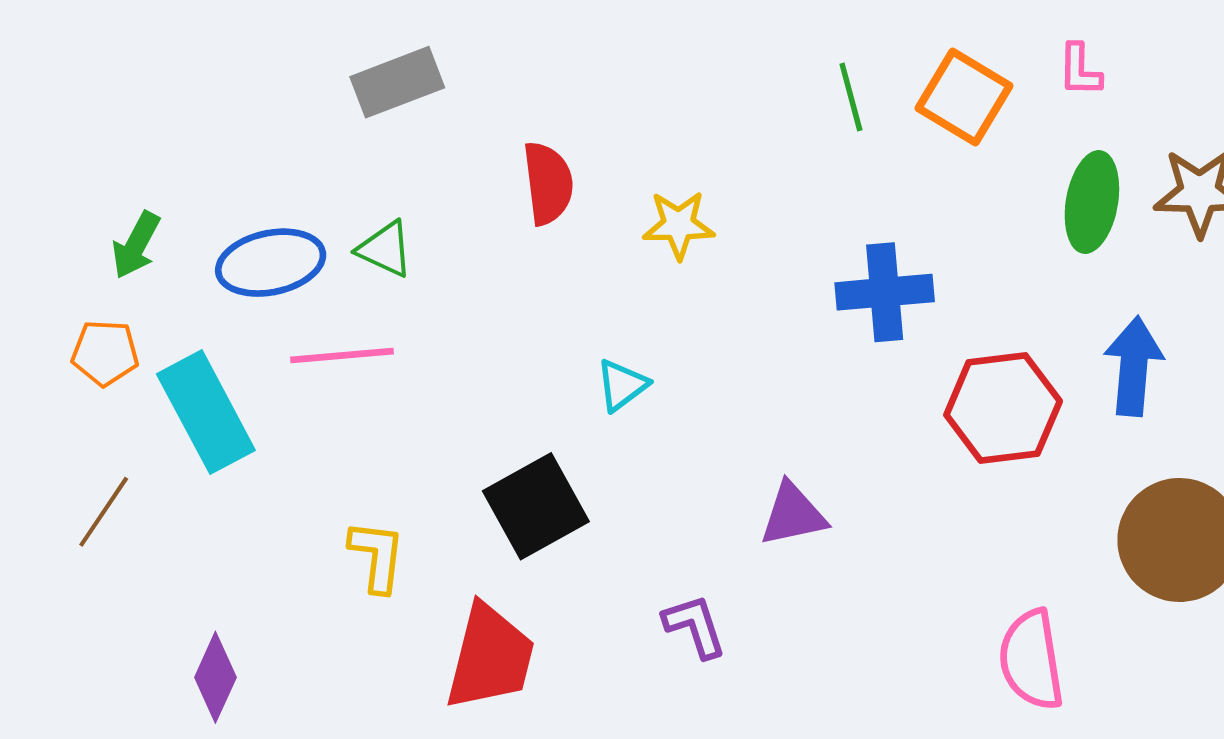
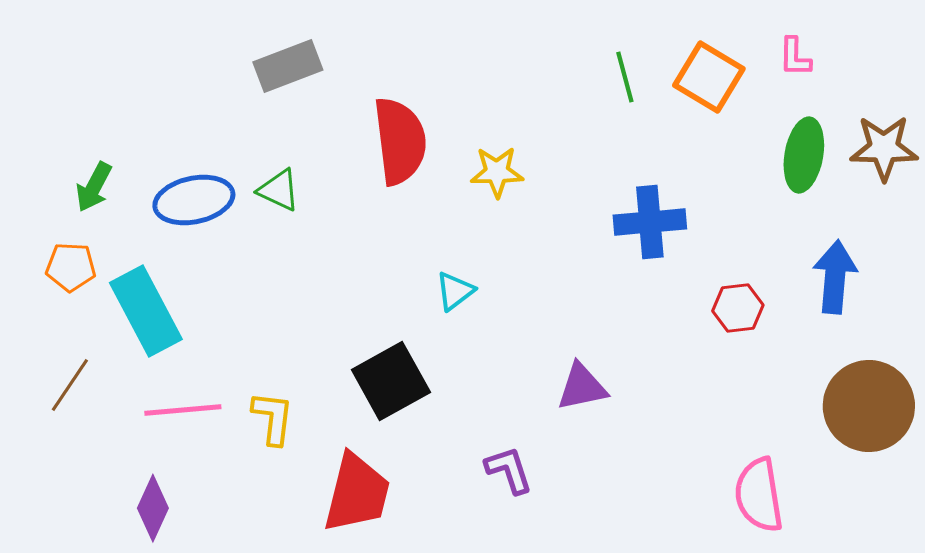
red semicircle: (548, 183) -> (400, 141), size x1.4
pink line: (342, 356) -> (183, 410), moved
red hexagon: (1003, 408) -> (738, 308), size x0.6

